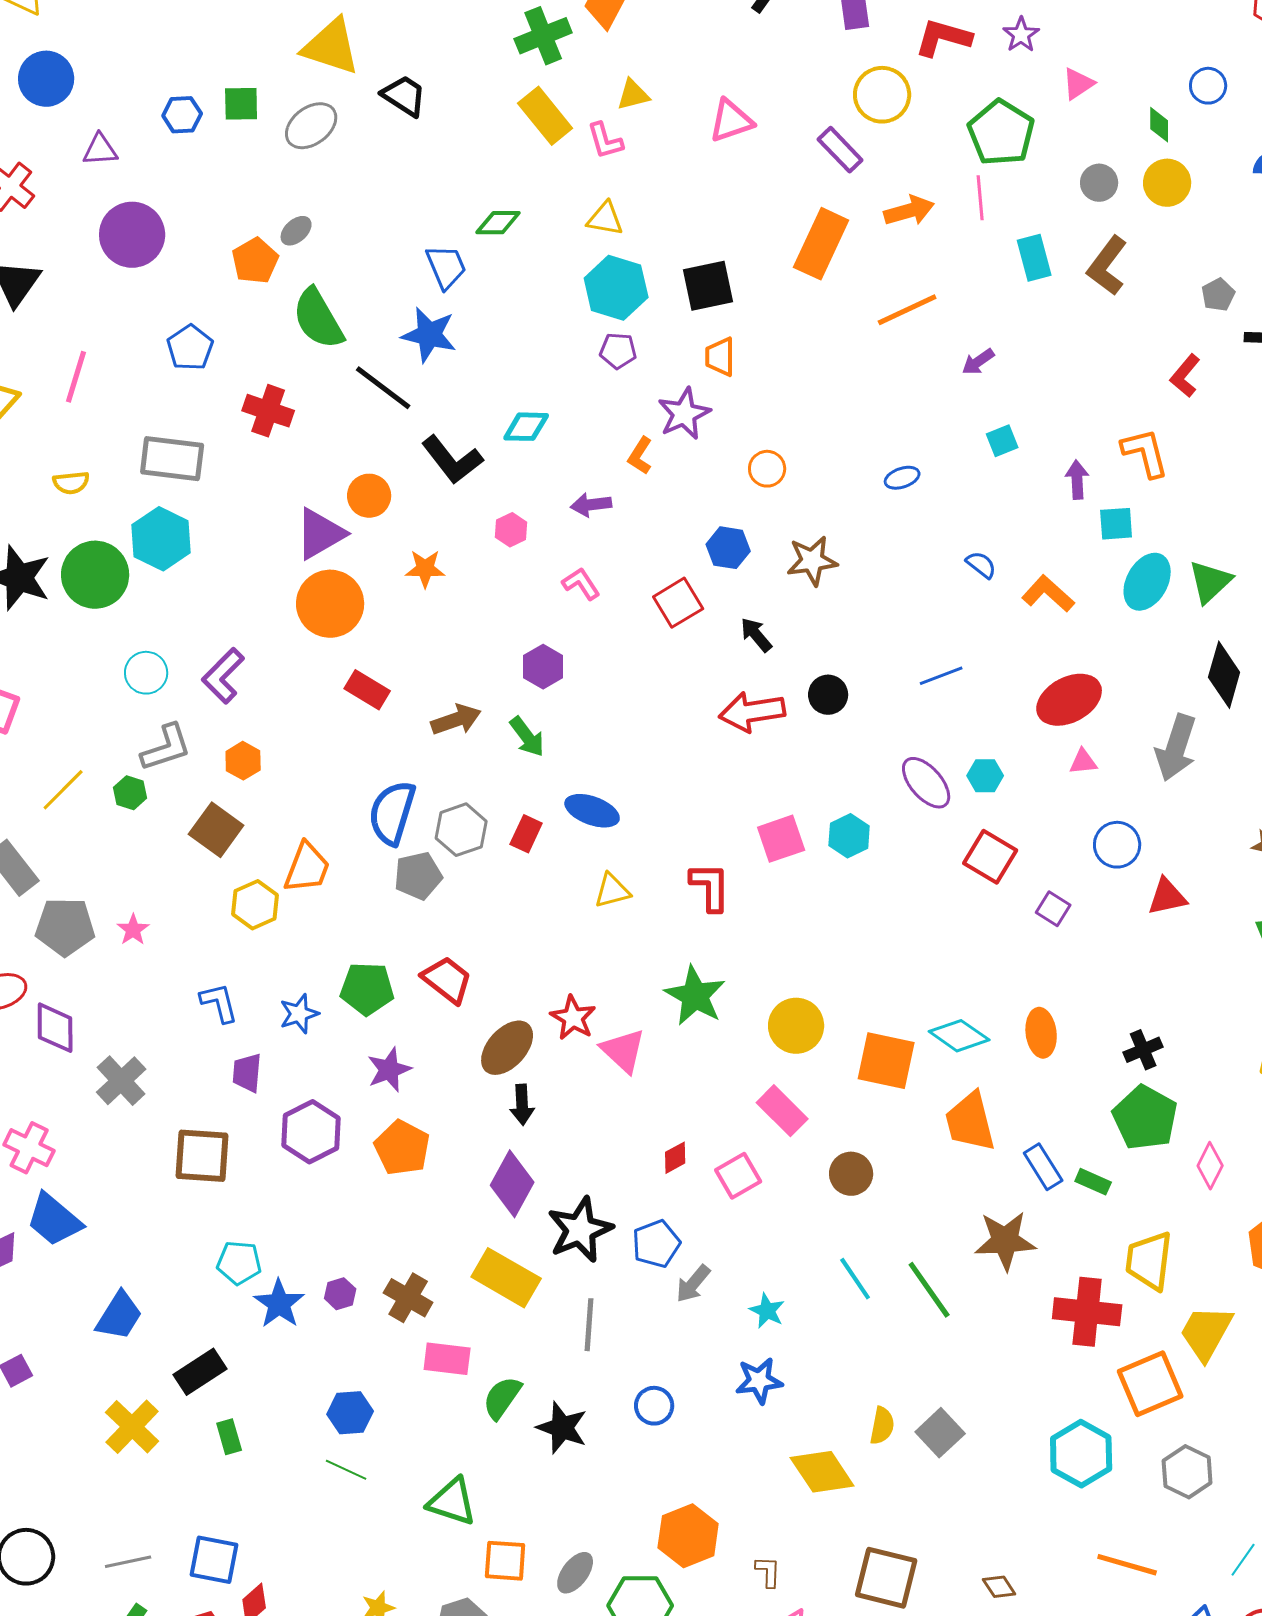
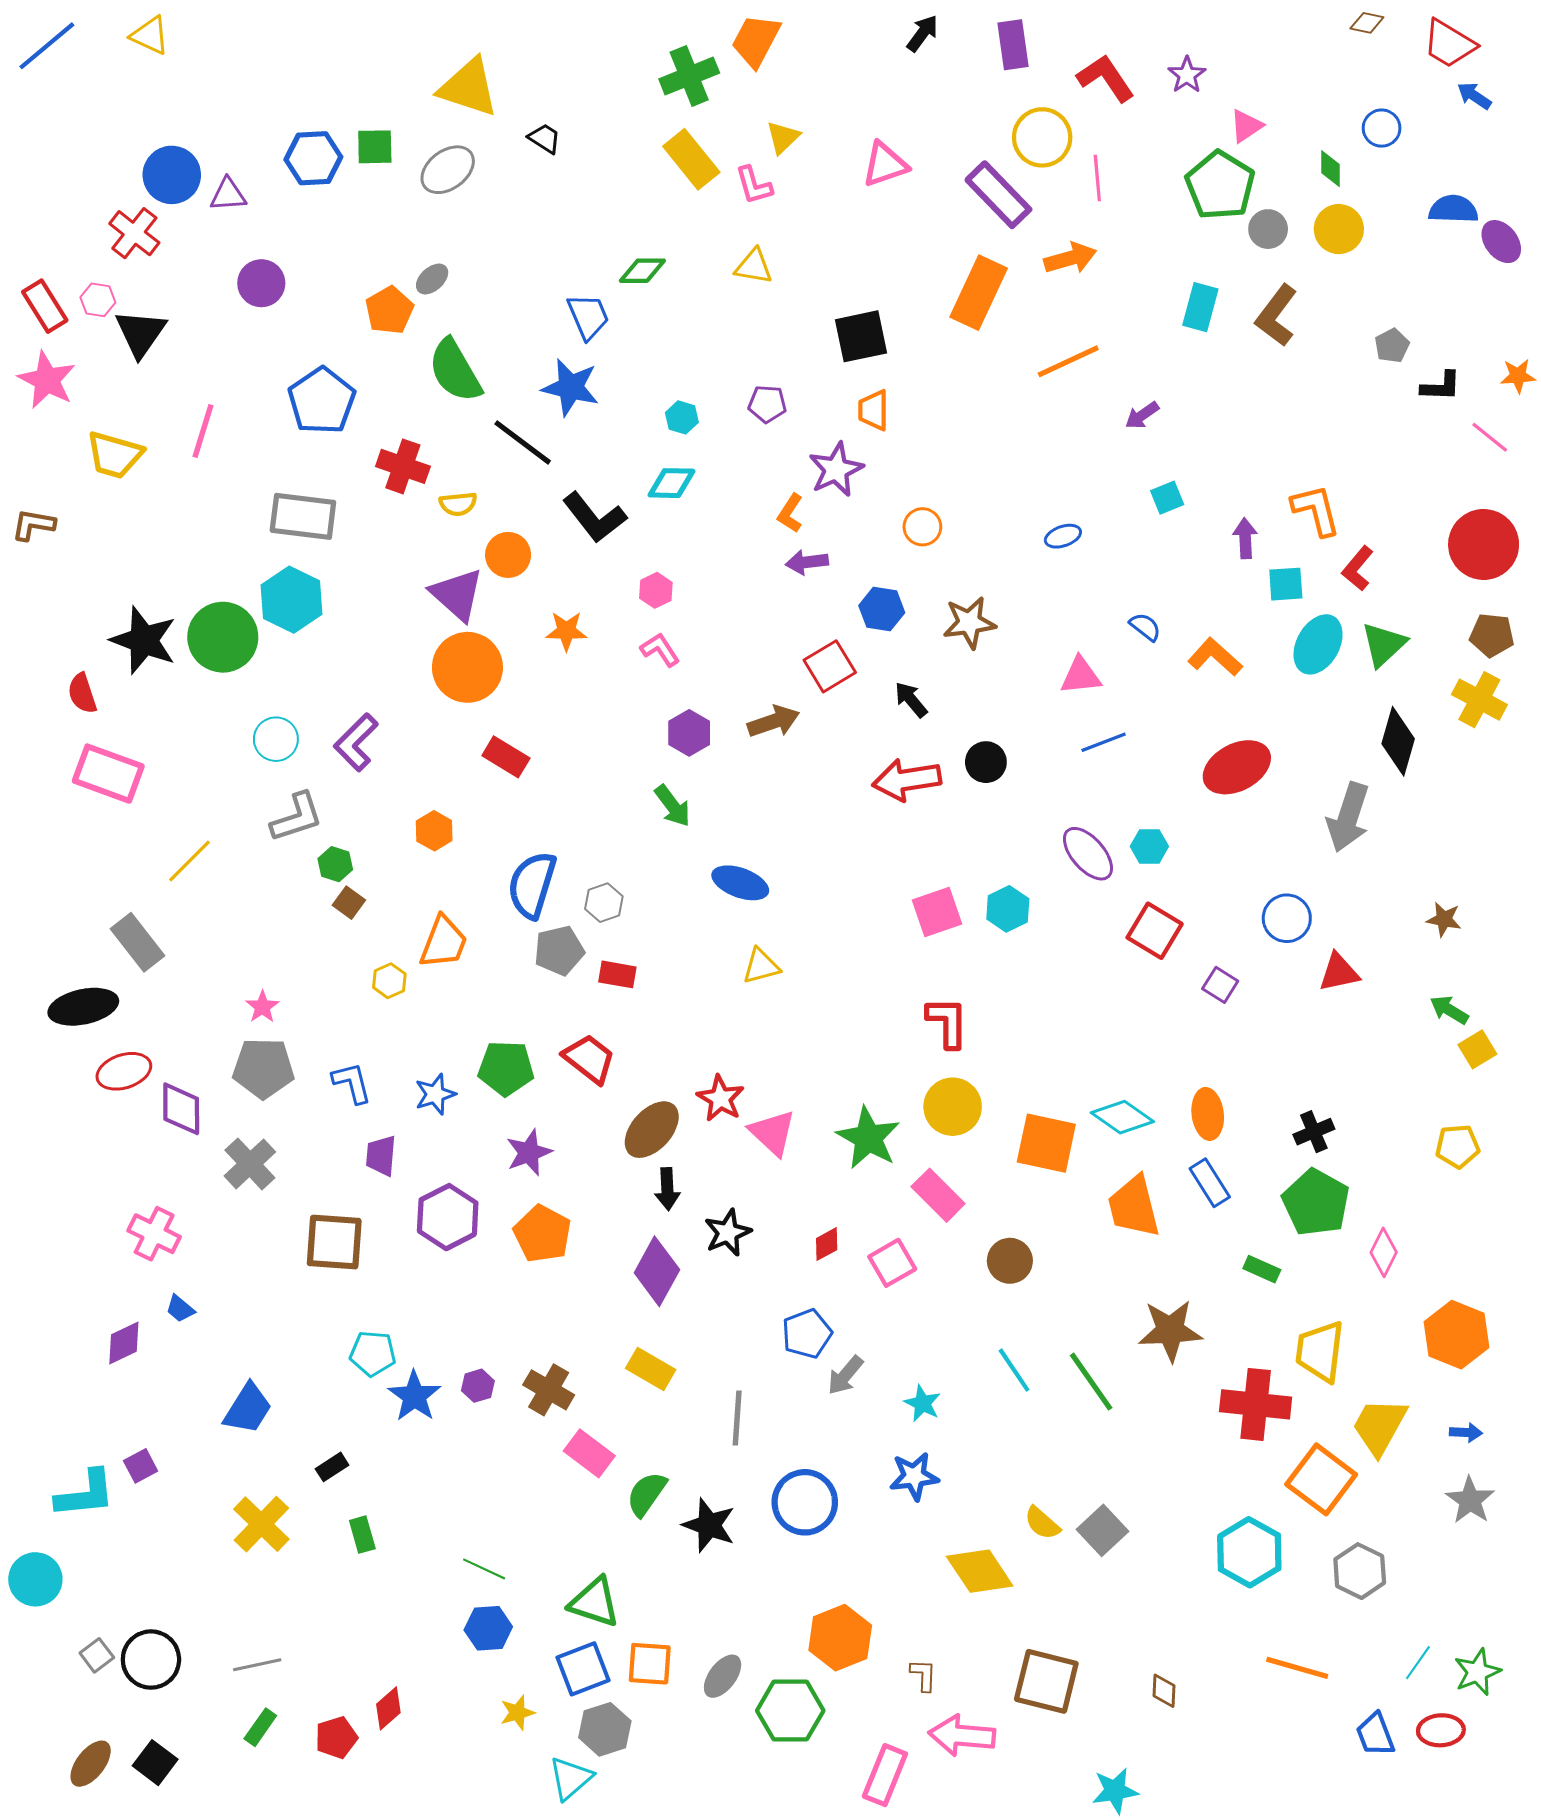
red L-shape: (943, 38) -> (1106, 78), turned 40
blue circle: (46, 79) -> (172, 175), moved
yellow triangle: (633, 95) -> (783, 137), turned -30
black trapezoid: (404, 96) -> (544, 138), size x0.7
blue hexagon: (182, 115) -> (313, 158), size x1.4
green pentagon: (1001, 133) -> (1220, 185), moved
purple rectangle: (840, 150) -> (998, 195), size x1.4
pink line: (980, 198) -> (1097, 178), moved
purple circle: (132, 235) -> (261, 283), size x0.7
cyan rectangle: (1034, 258) -> (1200, 307), turned 30
cyan hexagon: (616, 288) -> (682, 417), moved, size x0.5
blue pentagon: (190, 348) -> (322, 401), size x1.4
red L-shape: (1185, 376) -> (1358, 568), moved
yellow semicircle: (71, 483) -> (458, 504), moved
purple arrow: (591, 505) -> (807, 562), moved
purple triangle: (320, 534) -> (457, 594), turned -48
pink L-shape: (581, 584) -> (660, 650), moved
brown arrow: (456, 720) -> (774, 721), moved
orange hexagon: (243, 761) -> (434, 831), moved
pink triangle: (1083, 762) -> (1081, 676), moved, size x1.4
green hexagon: (130, 793) -> (335, 864), moved
brown square: (216, 830) -> (349, 903), size x0.6
gray hexagon: (461, 830) -> (604, 903), size x0.7
red rectangle: (526, 834) -> (617, 974), moved, turned 75
red L-shape: (710, 887) -> (947, 1022), moved
yellow hexagon: (255, 905) -> (389, 981), size x0.7
gray pentagon: (65, 927) -> (263, 1068), moved
green star: (695, 996) -> (868, 1138), moved
blue rectangle: (1043, 1167) -> (1210, 1183), moved
blue trapezoid: (54, 1220) -> (180, 1309), size x0.5
black star: (580, 1230) -> (728, 1233), moved, size x0.7
yellow rectangle: (506, 1278) -> (651, 1369), size x0.7
pink rectangle: (447, 1359) -> (589, 1453), turned 30
black rectangle: (200, 1372) -> (332, 1467), size x0.6
orange square: (1150, 1384) -> (1321, 1479), turned -30
blue circle: (654, 1406) -> (805, 1502), size x1.6
blue hexagon: (350, 1413) -> (488, 1628), moved
yellow semicircle: (882, 1426) -> (1042, 1523), turned 120
blue square: (214, 1560) -> (583, 1669), moved, turned -32
brown diamond: (999, 1587) -> (1164, 1691), turned 36

